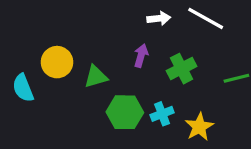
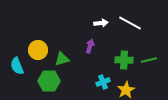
green cross: (181, 69) -> (124, 60), moved, turned 30
green hexagon: (125, 112) -> (49, 81), moved

